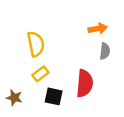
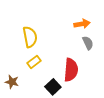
gray semicircle: (105, 51) -> (88, 43), turned -32
black square: (54, 96) -> (53, 87), moved, turned 35

